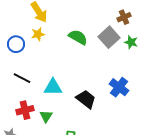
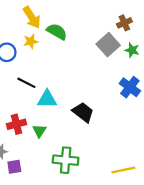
green semicircle: (78, 37) -> (57, 32), moved
black line: (22, 78) -> (26, 83), moved
blue cross: (119, 87) -> (130, 87), moved

